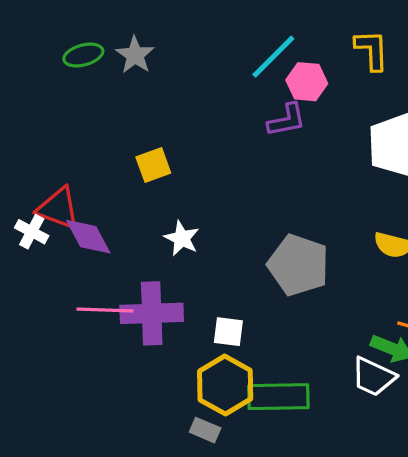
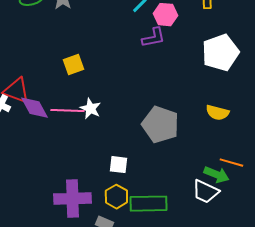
pink line: (105, 310) -> (67, 111), moved
purple cross: (152, 313) -> (72, 199), moved
yellow hexagon: (225, 385) -> (116, 197), size x0.7

